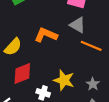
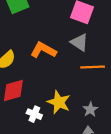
orange line: (91, 46) -> (93, 67), turned -30

